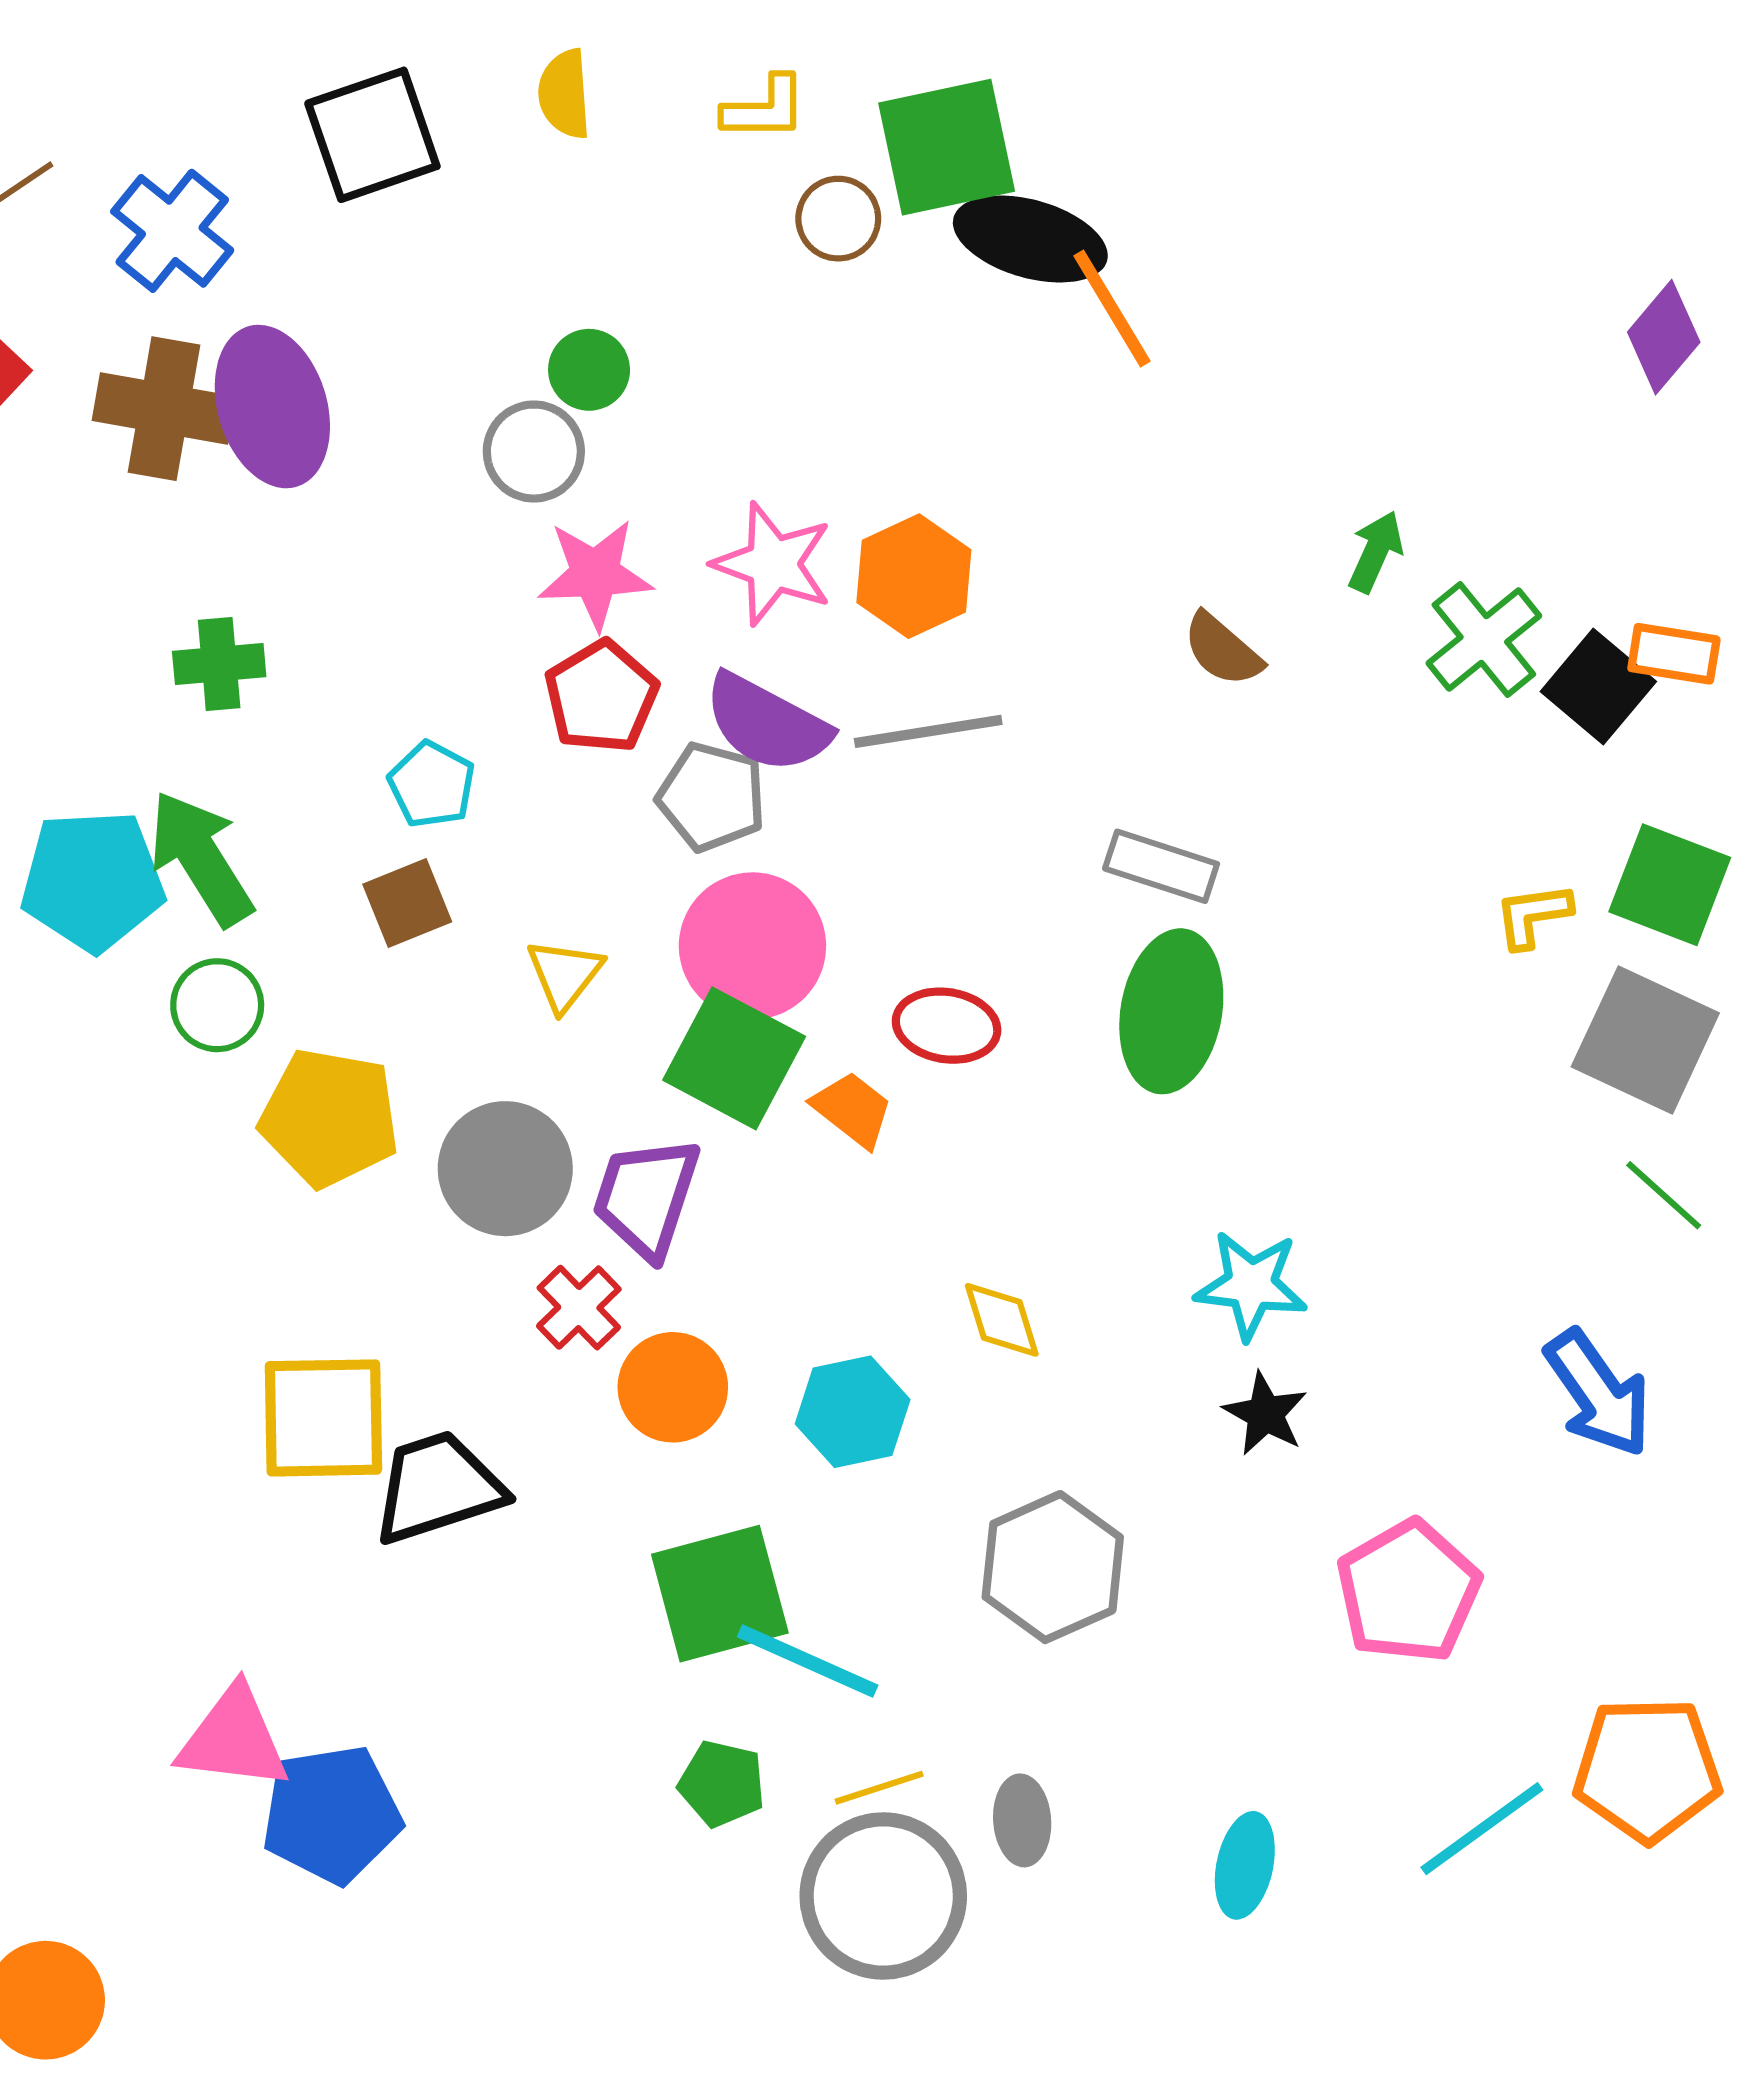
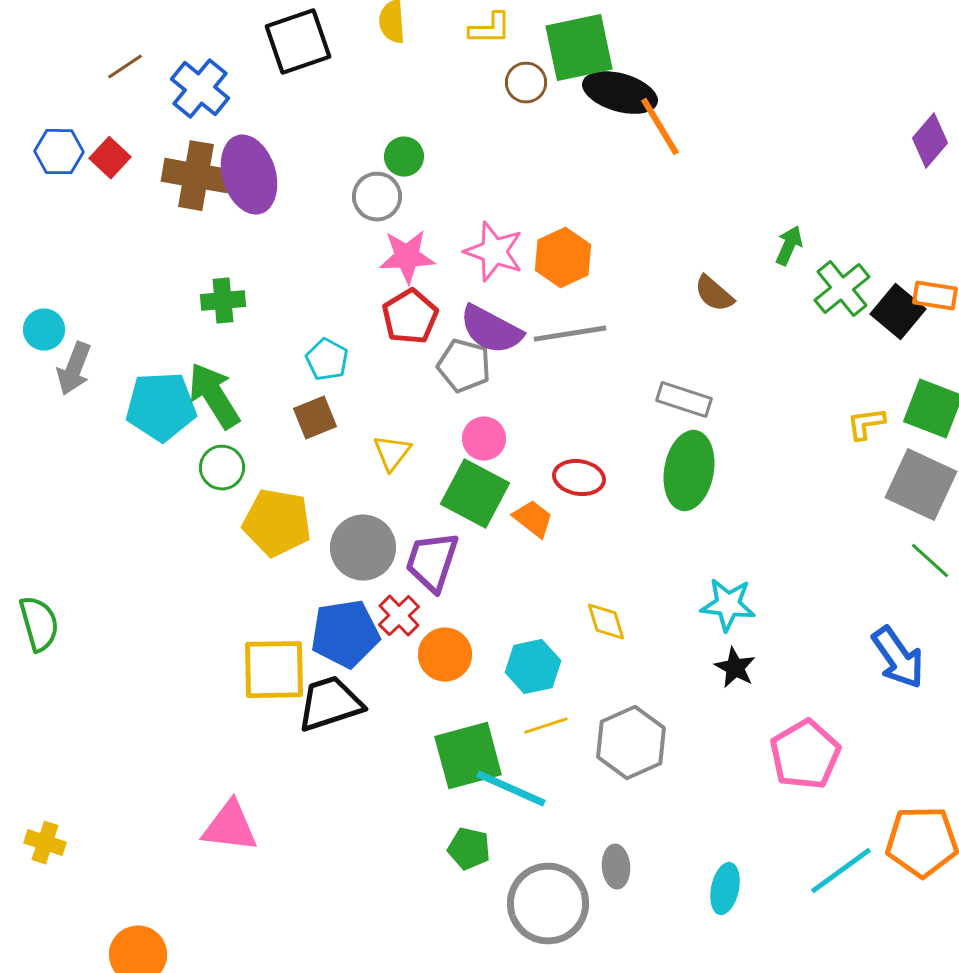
pink circle: (752, 946) -> (484, 439), size x0.6
yellow line: (879, 1788) -> (546, 726), moved
blue pentagon: (332, 1814) -> (345, 634), moved

